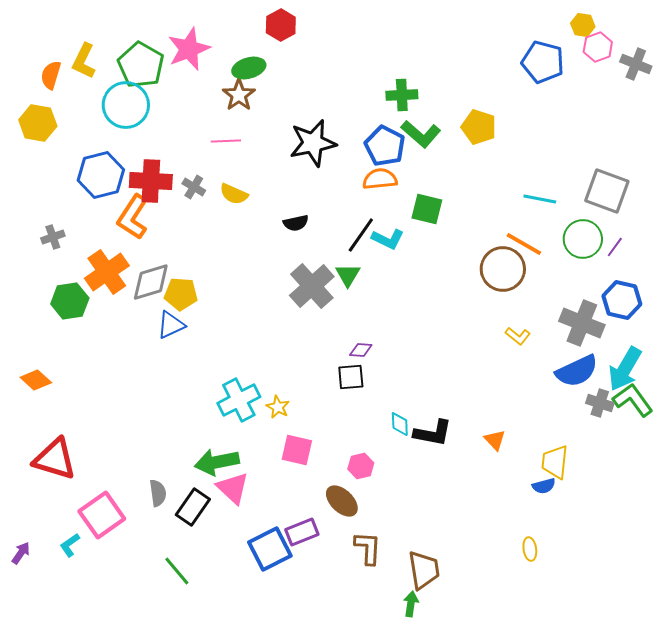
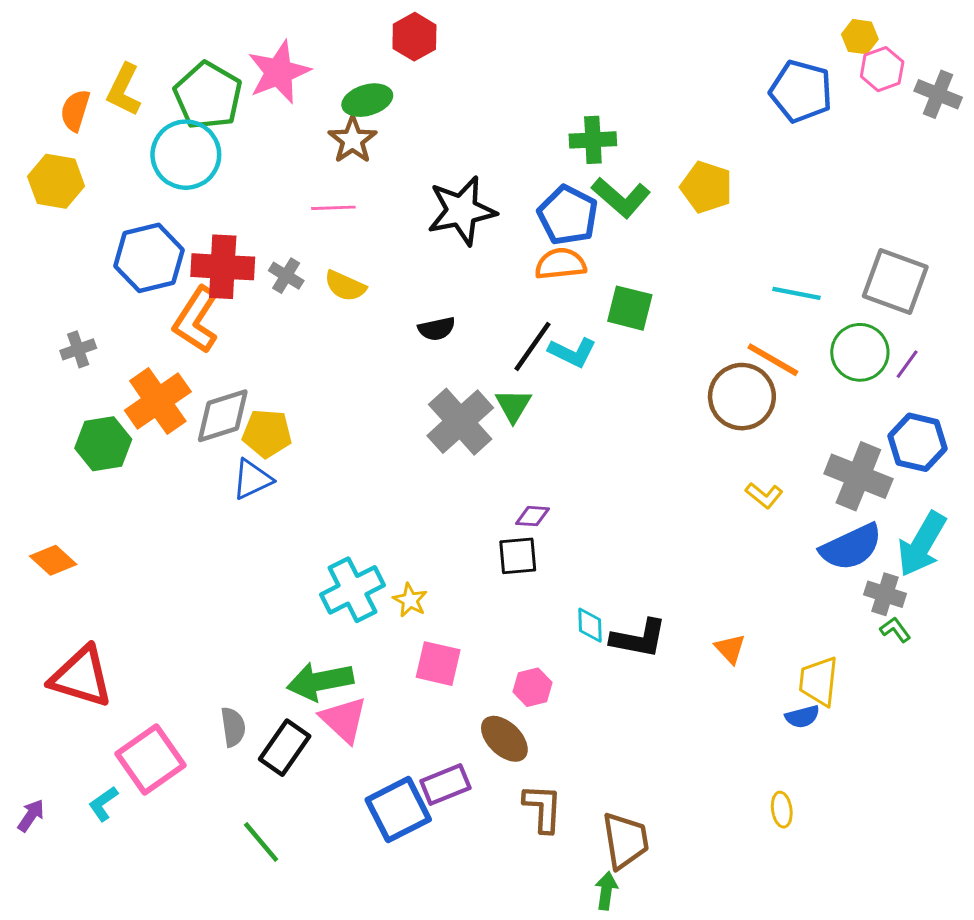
green L-shape: (633, 400) -> (895, 630), moved, size x0.5

